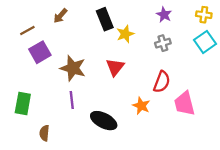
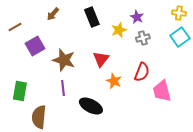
purple star: (164, 15) -> (137, 17), moved
brown line: (27, 31) -> (15, 27), moved
yellow star: (125, 34) -> (119, 30), moved
orange star: (141, 106) -> (114, 81), moved
brown semicircle: (44, 133) -> (39, 117), size x1.6

